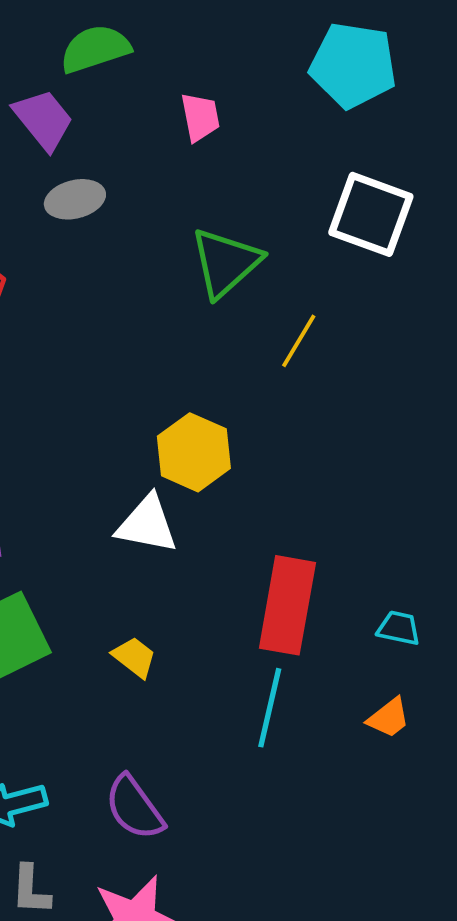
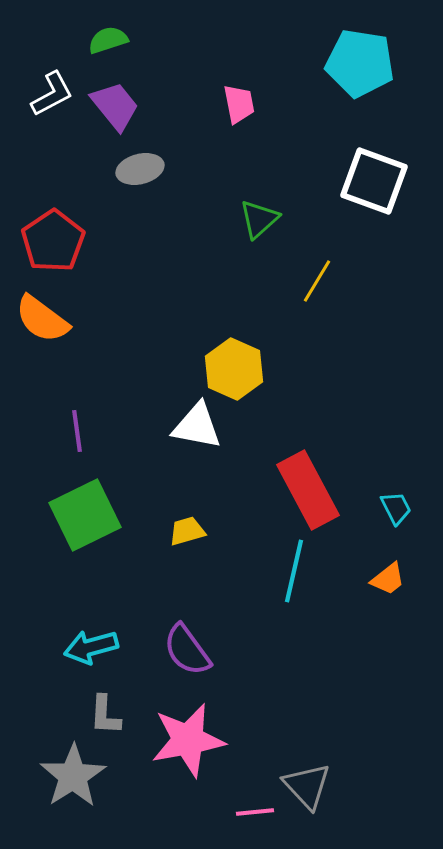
green semicircle: (95, 49) -> (108, 40), moved, size x0.7
green triangle: (225, 263) -> (259, 219), size x0.7
red rectangle: (287, 605) -> (308, 490), turned -38
cyan trapezoid: (399, 628) -> (396, 508), turned 51
yellow trapezoid: (134, 657) -> (187, 531), turned -54

